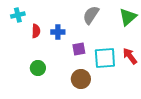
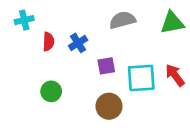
gray semicircle: (91, 15) -> (122, 20), turned 42
green triangle: (128, 17) -> (172, 23), turned 30
blue cross: (58, 32) -> (78, 43), turned -32

